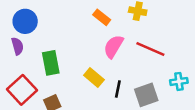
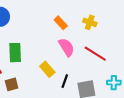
pink semicircle: (113, 46) -> (66, 47), turned 108

